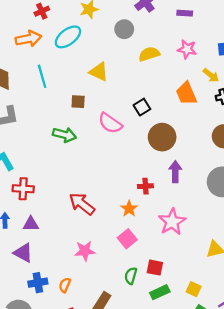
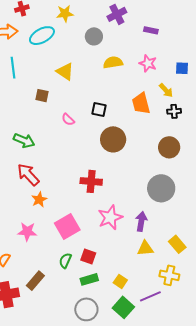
black square: (142, 107) -> (99, 109), turned 35
pink semicircle: (110, 123) -> (68, 120), size x0.6
green arrow: (64, 135) -> (24, 141), moved
purple arrow: (175, 172) -> (141, 221), moved
red cross: (145, 186) -> (91, 181), size x1.5
red arrow: (82, 204) -> (28, 175), moved
orange star: (129, 209) -> (39, 200), moved
pink square: (127, 239) -> (67, 227), size x1.4

